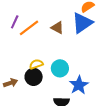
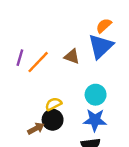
cyan circle: (60, 68) -> (96, 95), moved
brown arrow: (11, 83) -> (36, 129), moved
blue star: (79, 85) -> (95, 120), moved, turned -30

